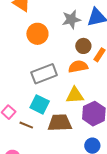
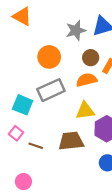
orange circle: (37, 34) -> (49, 57), moved
cyan square: (40, 104) -> (23, 105), moved

